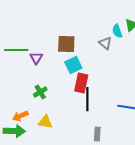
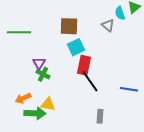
purple triangle: (36, 58) -> (39, 63), moved
green cross: (40, 92) -> (43, 74), turned -32
black line: (87, 99) -> (90, 81), turned -35
green arrow: (14, 131) -> (35, 113), moved

